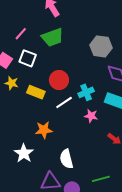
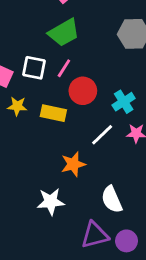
pink line: (21, 34) -> (64, 68), moved
white line: (64, 103) -> (102, 135), moved
white star: (24, 153) -> (51, 202), turned -30

